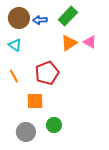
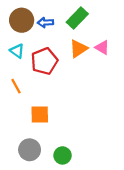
red pentagon: (47, 73) -> (44, 61), moved
green circle: (54, 125) -> (63, 155), moved

